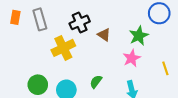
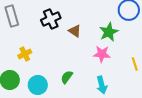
yellow cross: (63, 48) -> (25, 54), moved, size x0.6
pink star: (132, 58) -> (102, 54), turned 30

